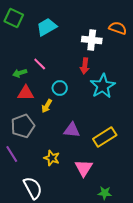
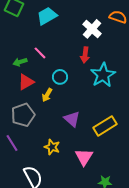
white cross: (92, 40) -> (92, 29), turned 36
red triangle: (26, 93) -> (26, 82), turned -30
purple triangle: (72, 130) -> (72, 119), turned 36

